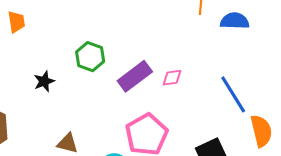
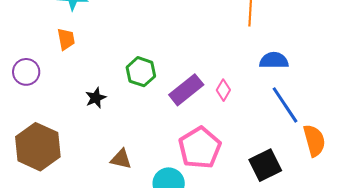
blue semicircle: (235, 21) -> (274, 60), moved
pink diamond: (172, 78) -> (223, 90), turned -50

